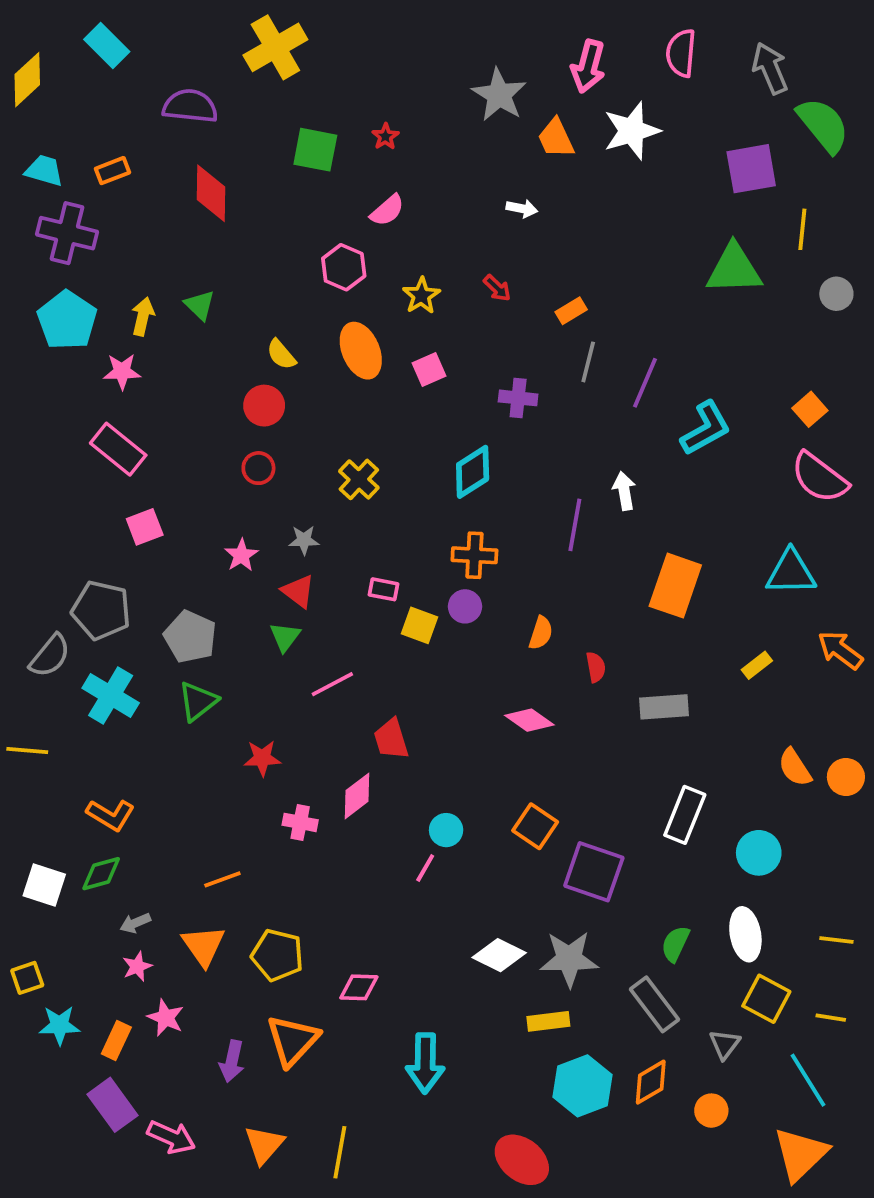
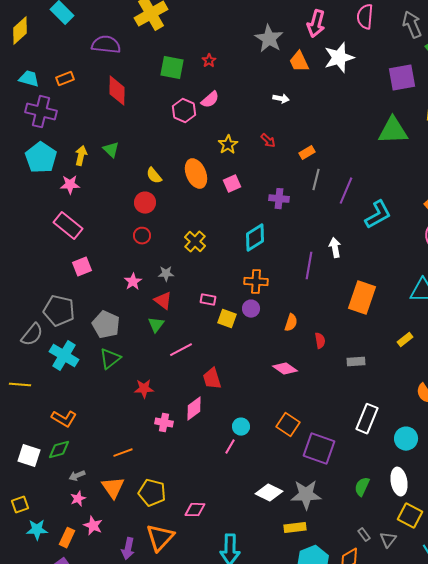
pink hexagon: (344, 267) -> (184, 111), moved
gray rectangle: (664, 707) -> (356, 362), size x0.7
gray rectangle: (655, 1004) -> (364, 535), moved, size x0.5

